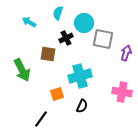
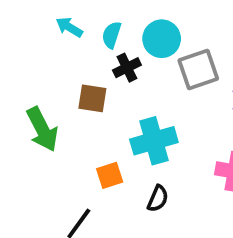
cyan semicircle: (58, 13) -> (112, 35), moved
cyan arrow: (29, 22) -> (69, 27), moved
gray square: (103, 39) -> (198, 70), turned -30

